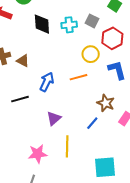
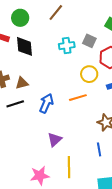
black diamond: (42, 24) -> (25, 46), moved
brown triangle: (23, 61) -> (22, 83), turned -40
black line: (20, 99) -> (15, 104), moved
blue line: (92, 123) -> (99, 149), moved, turned -48

